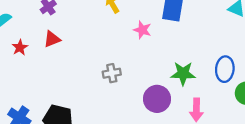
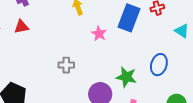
blue ellipse: (225, 69) -> (159, 65), moved

